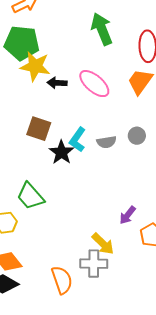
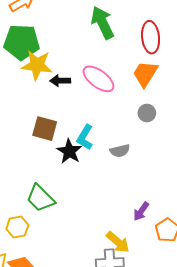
gray circle: (137, 136) -> (147, 113), moved
gray semicircle: (107, 142) -> (120, 151), moved

